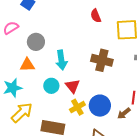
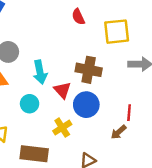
red triangle: (73, 86) -> (62, 90), moved
blue circle: (100, 106) -> (86, 105), moved

